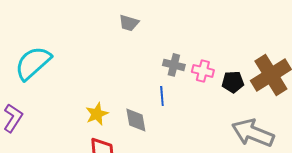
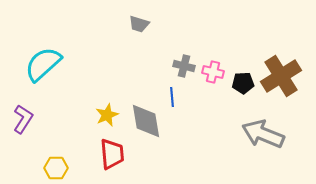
gray diamond: (136, 120) -> (146, 121), size x1.4

